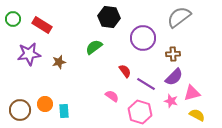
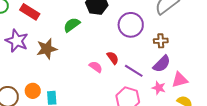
green semicircle: (94, 47) -> (72, 25), moved
purple star: (29, 54) -> (17, 41), turned 30
brown star: (59, 62) -> (47, 49), size x1.5
pink semicircle: (112, 96) -> (96, 67), moved

